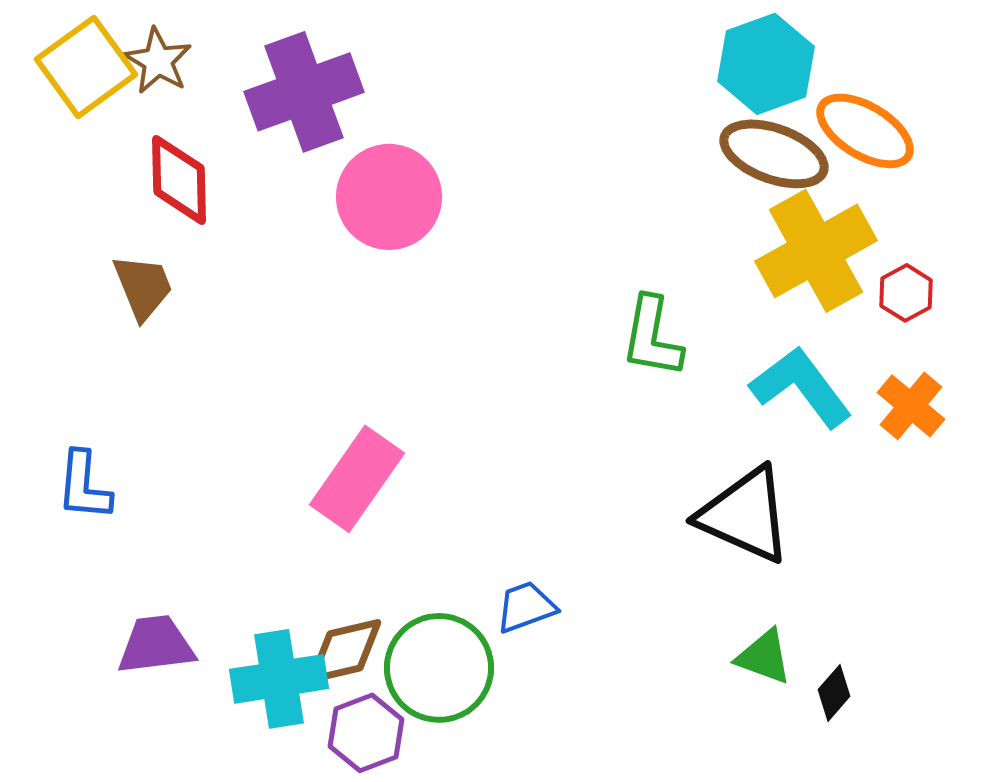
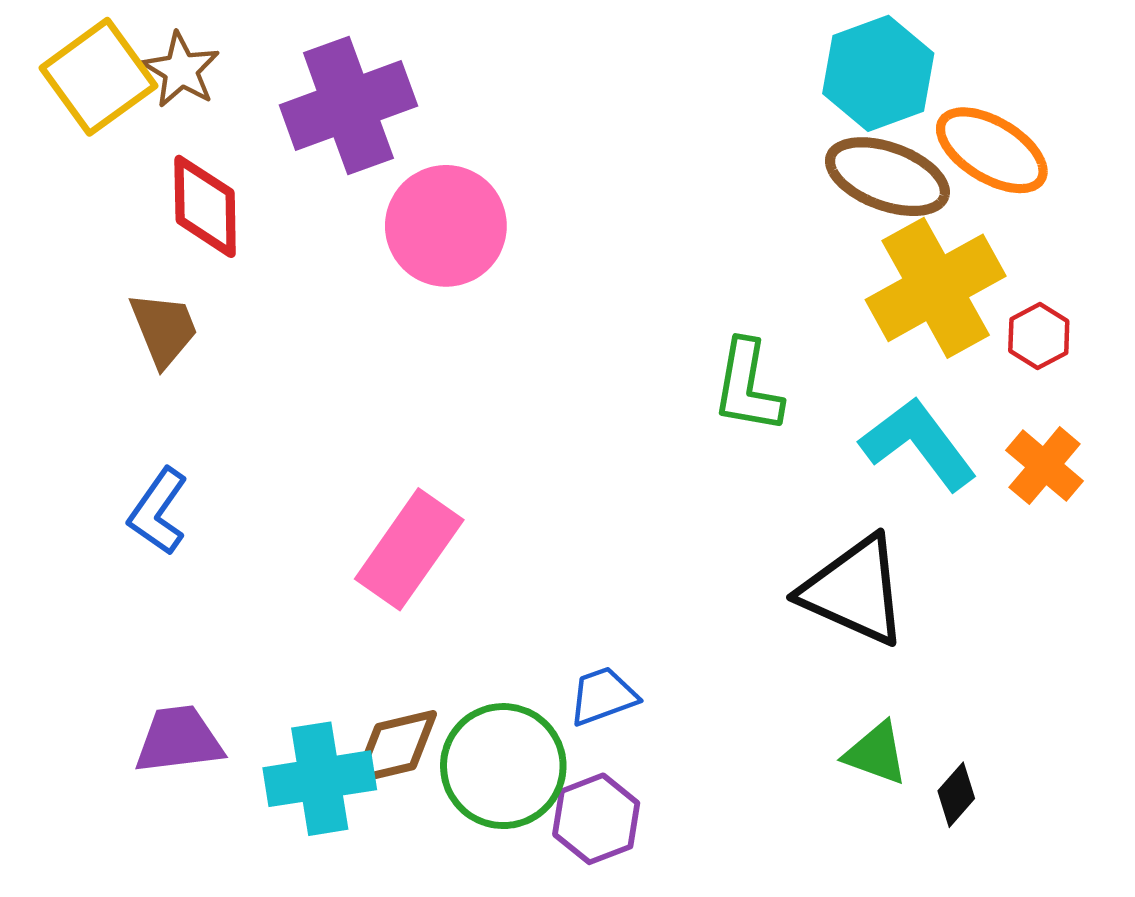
blue L-shape: (84, 486) -> (158, 511), moved, turned 30
purple hexagon: (366, 733) -> (596, 819), moved

